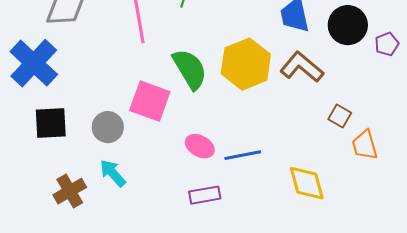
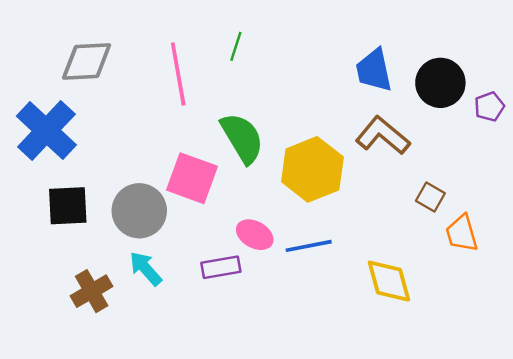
yellow hexagon: (246, 64) -> (312, 169), moved
gray circle: (108, 127) -> (139, 211), size x1.4
purple rectangle: (205, 195) -> (221, 267), moved

